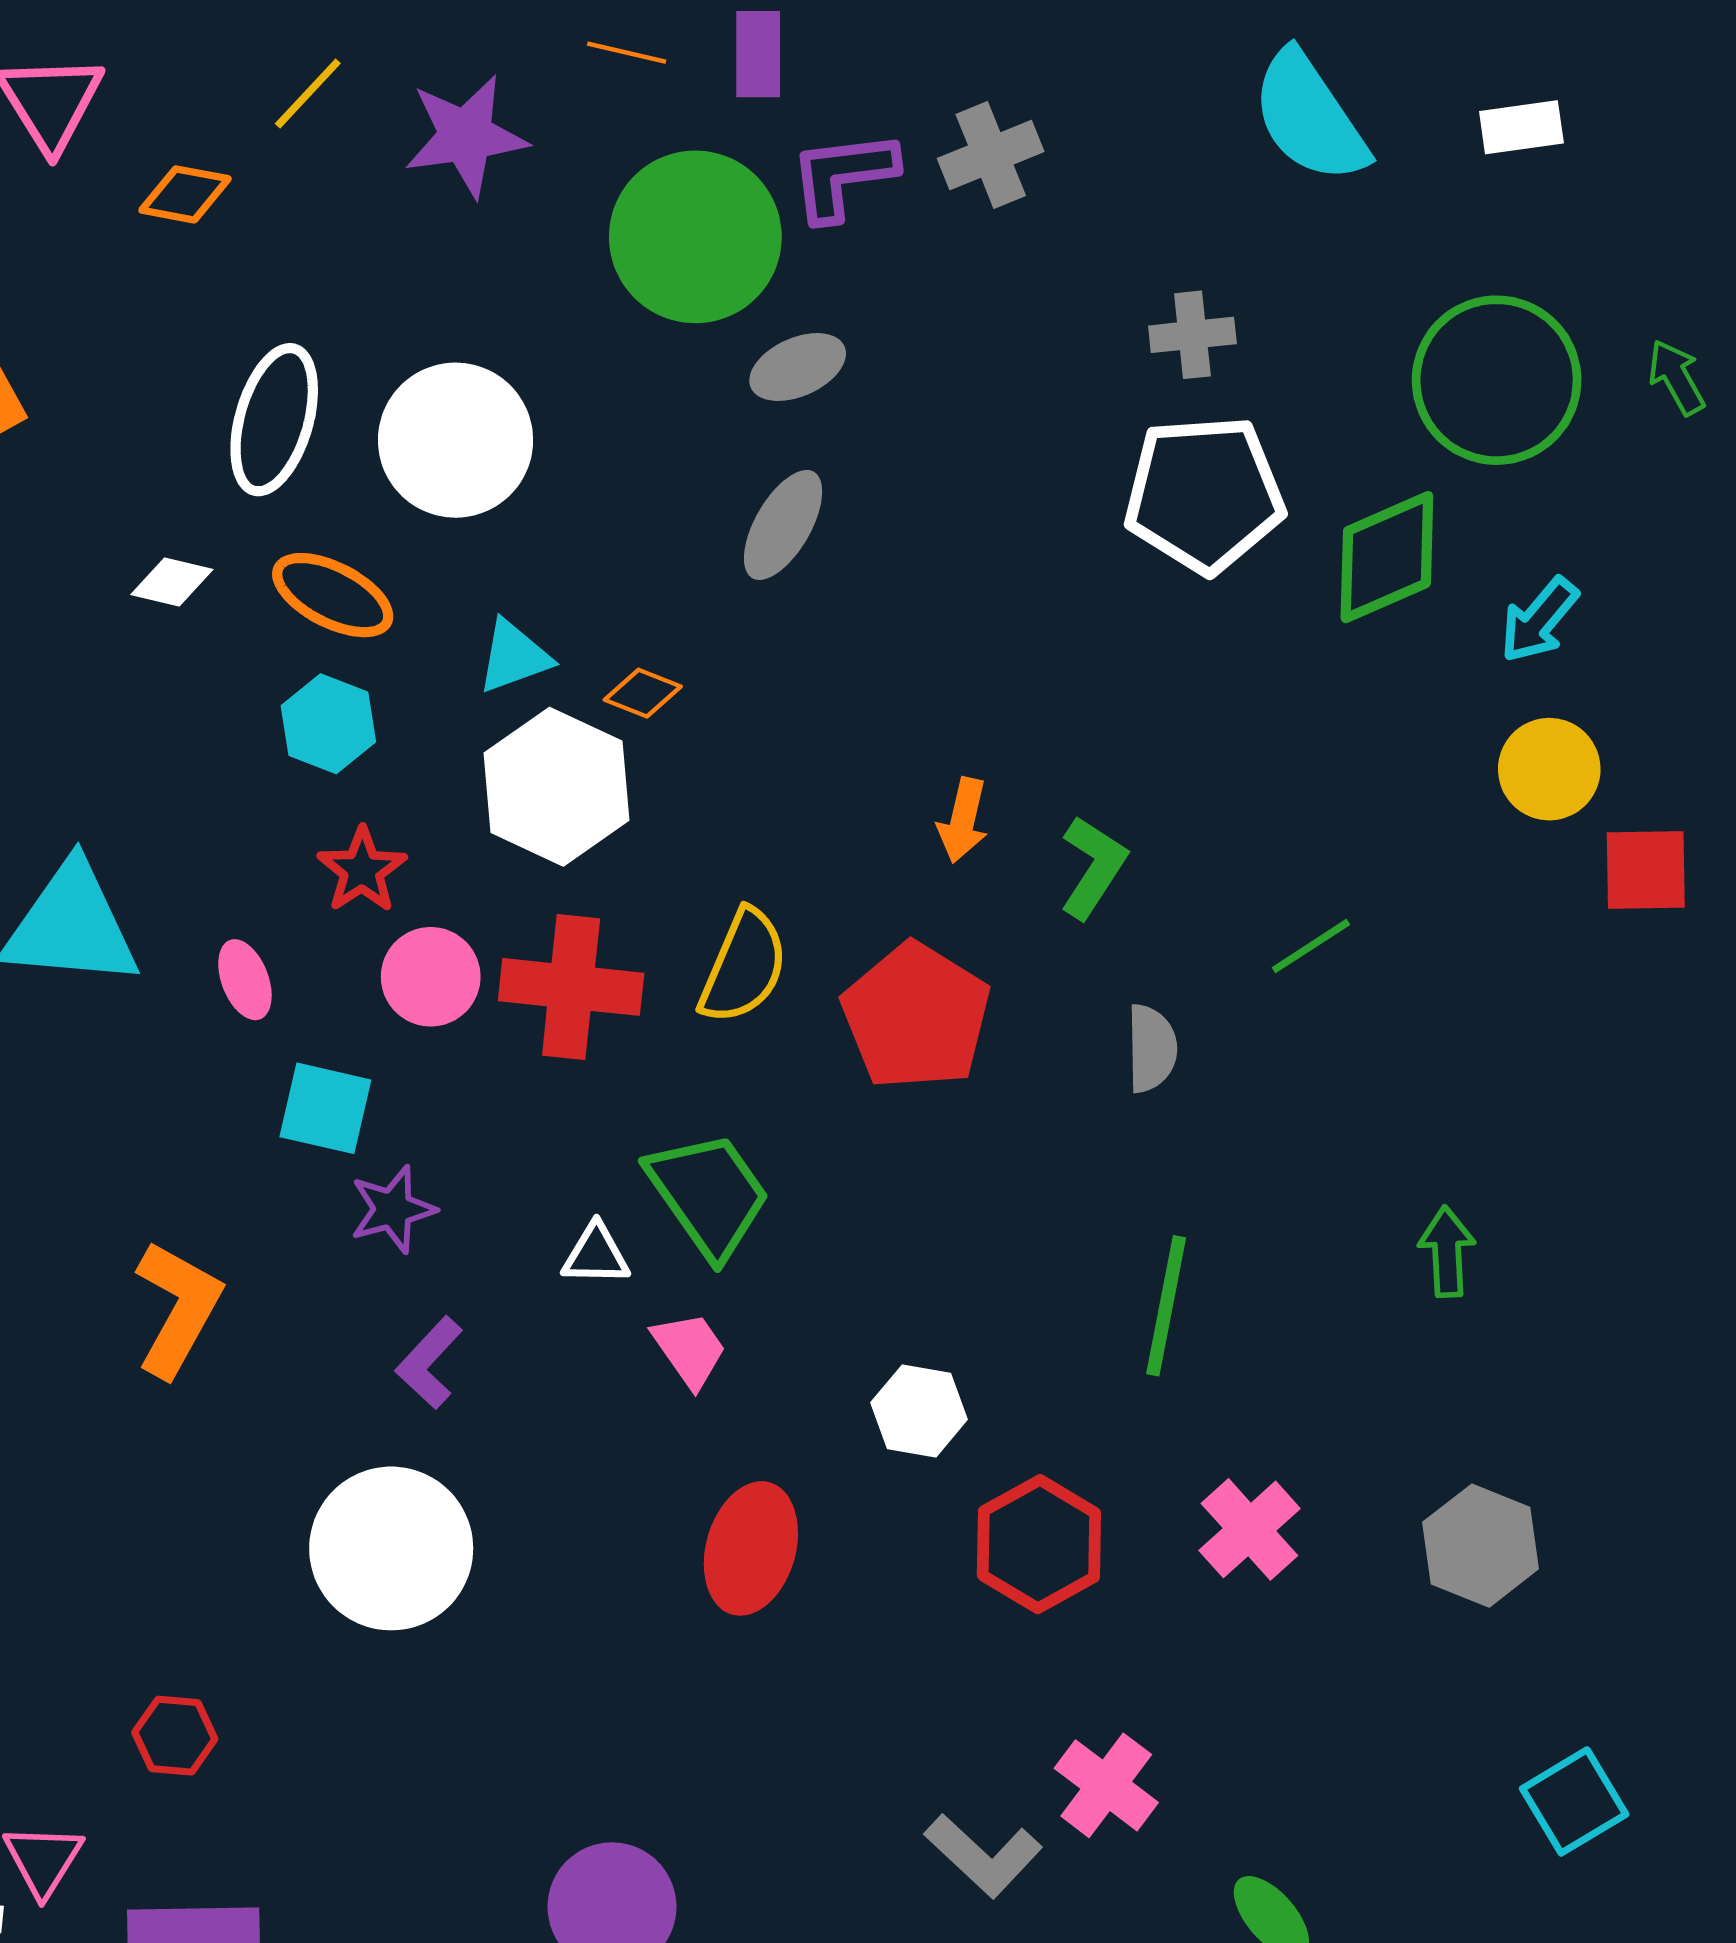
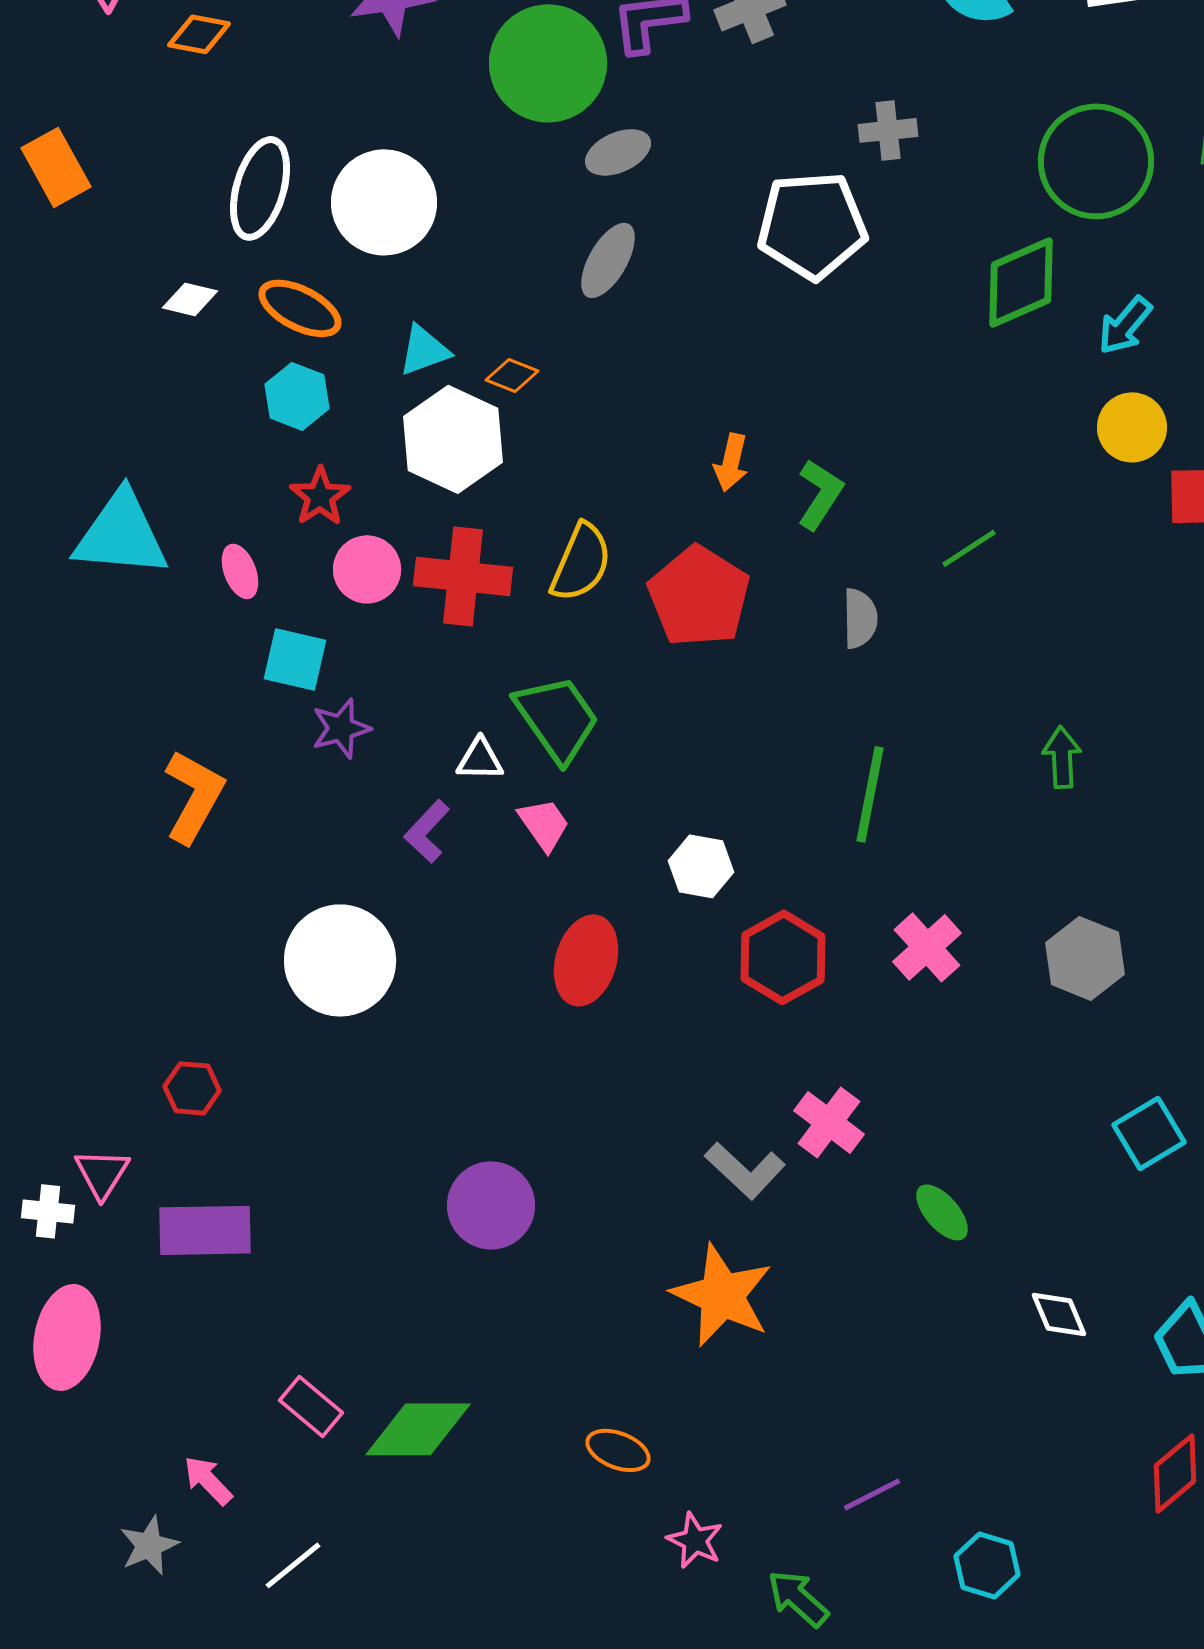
white pentagon: (1204, 494) -> (812, 225), moved
purple L-shape: (429, 1363) -> (427, 831), moved

